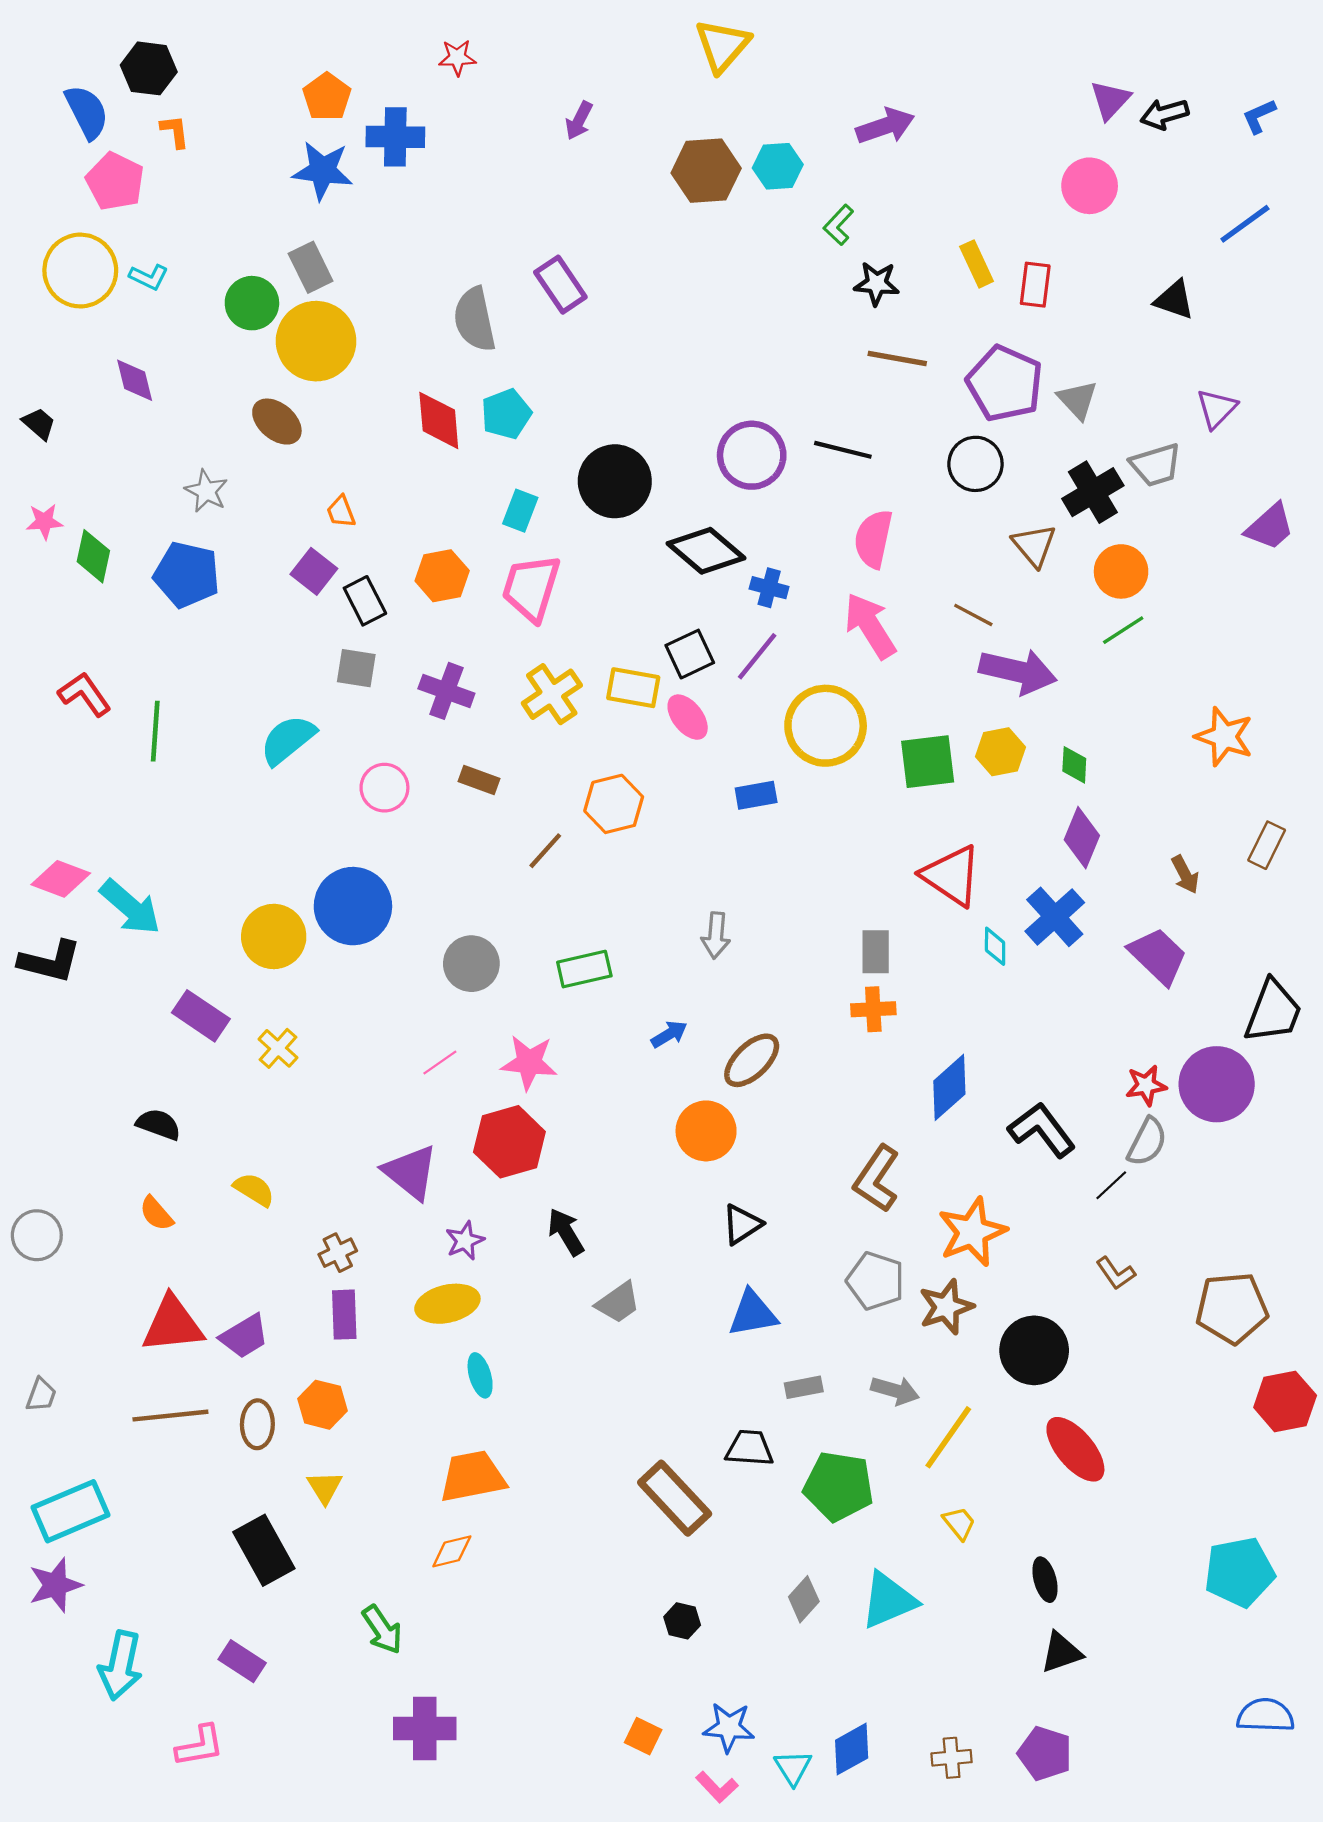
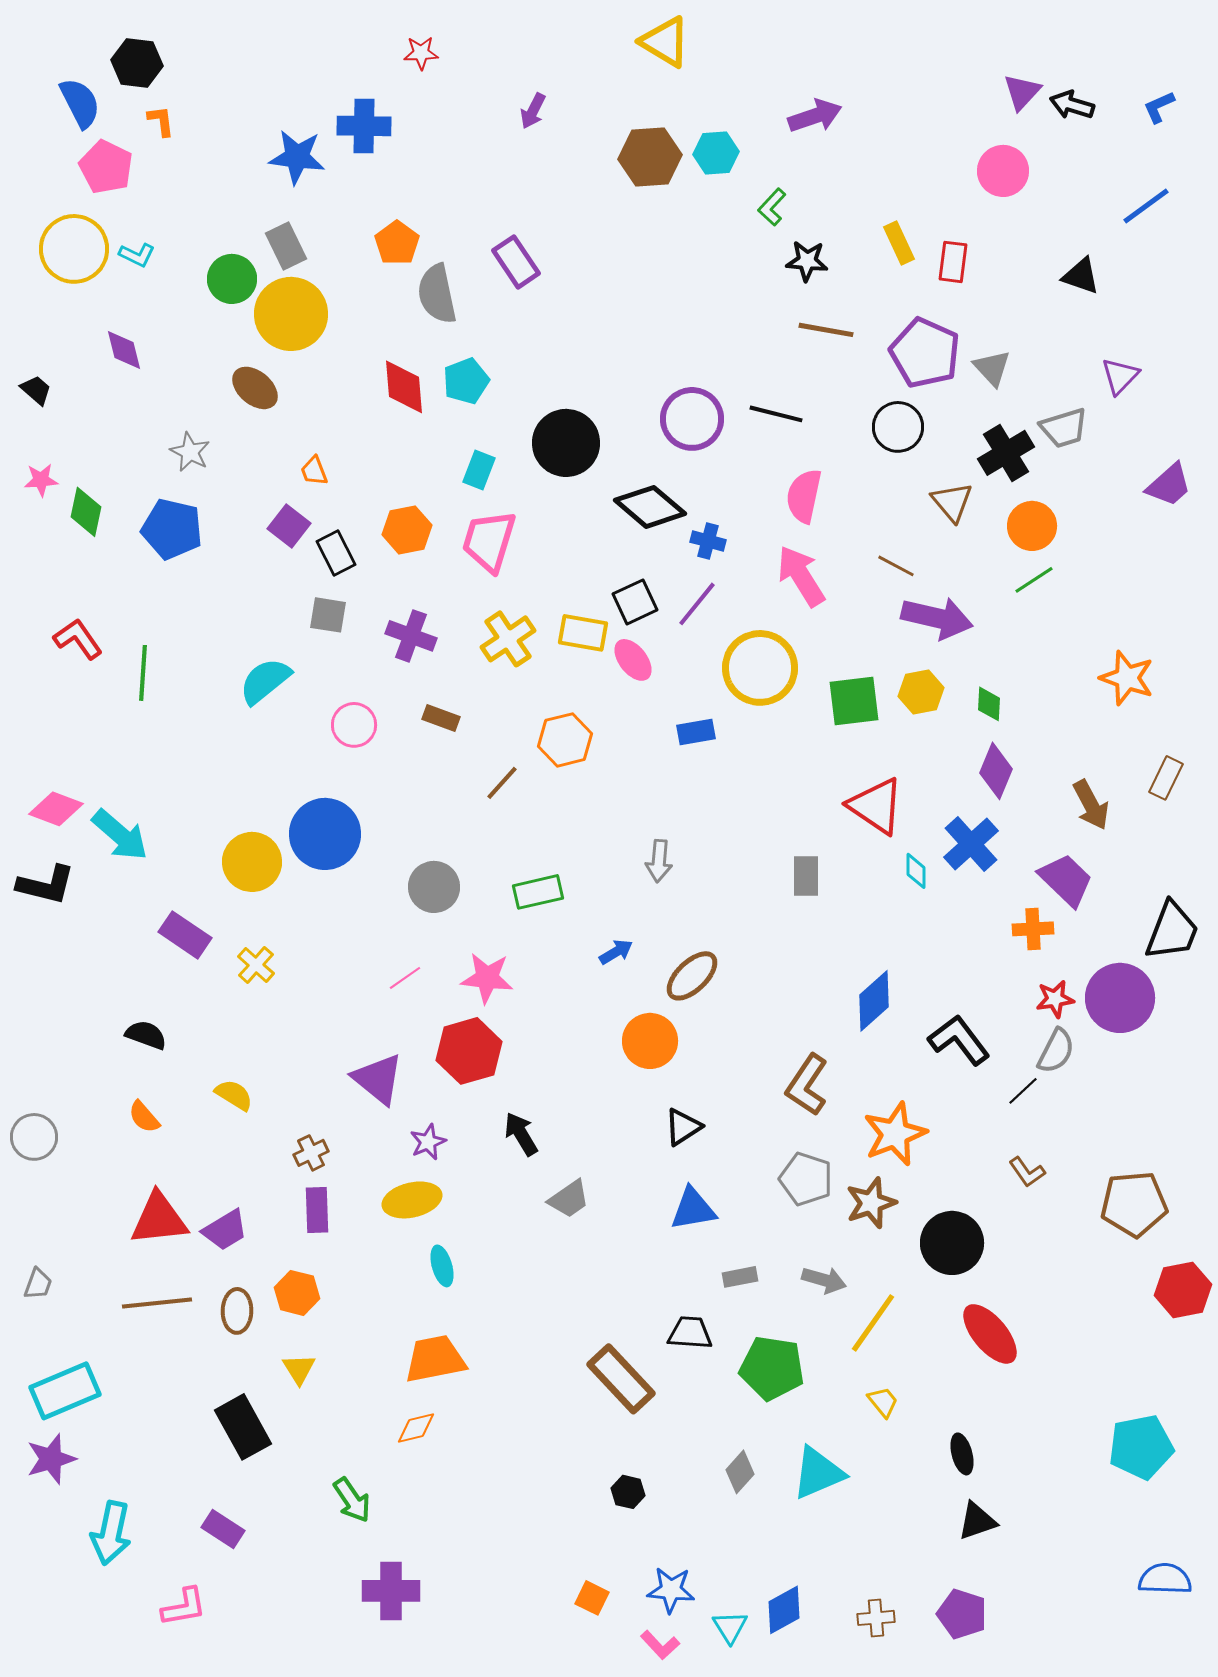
yellow triangle: (722, 46) -> (665, 42), turned -40
orange pentagon: (327, 97) -> (397, 243), moved
black arrow: (1165, 114) -> (1072, 105), turned 33
brown arrow: (1185, 875) -> (1091, 805), size x1.4
orange cross: (873, 1009) -> (1033, 929), moved

